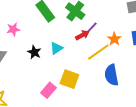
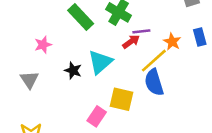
purple line: (91, 28) -> (141, 31), turned 48
cyan triangle: (56, 48) -> (100, 62), size x1.5
blue semicircle: (111, 75) -> (154, 82), moved

